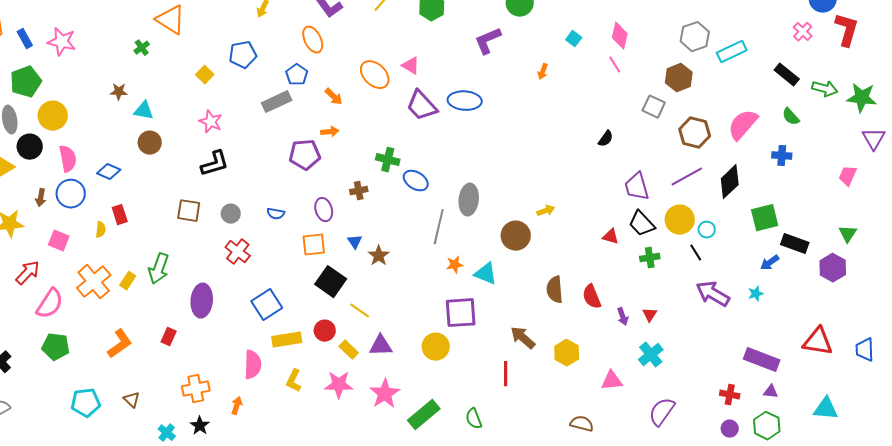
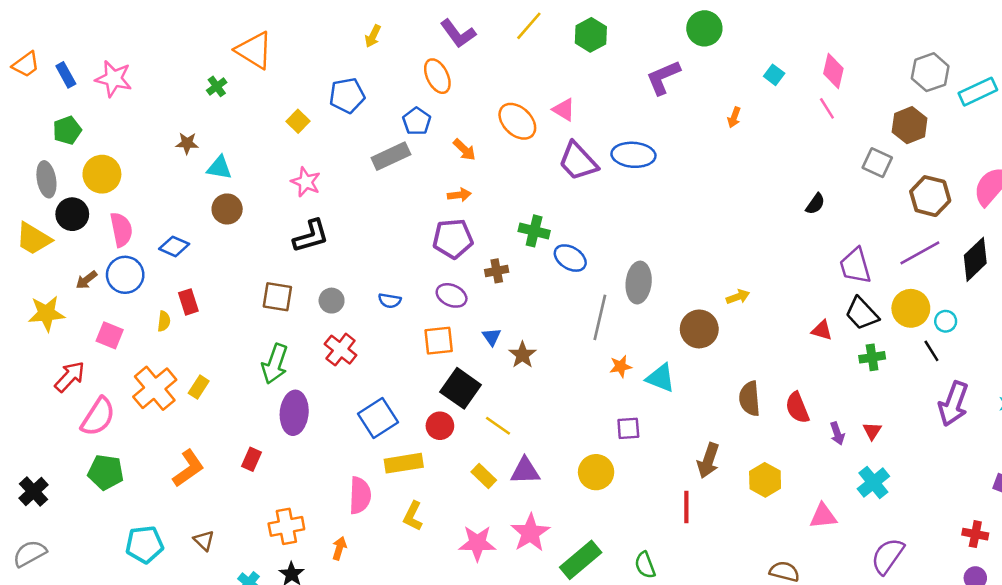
green pentagon: (26, 82) -> (67, 130), size x0.7
purple pentagon: (305, 155) -> (453, 239), moved
brown arrow: (41, 198) -> (86, 280), turned 42
purple ellipse: (324, 210) -> (452, 295), turned -50
green arrow: (159, 269) -> (275, 364), moved
purple arrow: (713, 294) -> (953, 404), turned -100
purple square: (461, 313) -> (628, 428), size x0.6
red circle: (325, 331) -> (440, 426), moved
brown arrow: (523, 338) -> (708, 461), turned -112
pink star: (339, 385) -> (477, 543), moved

